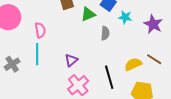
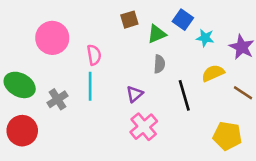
gray semicircle: (105, 33) -> (159, 64), moved
yellow semicircle: (133, 64) -> (213, 73), moved
black line: (109, 77) -> (184, 95), moved

